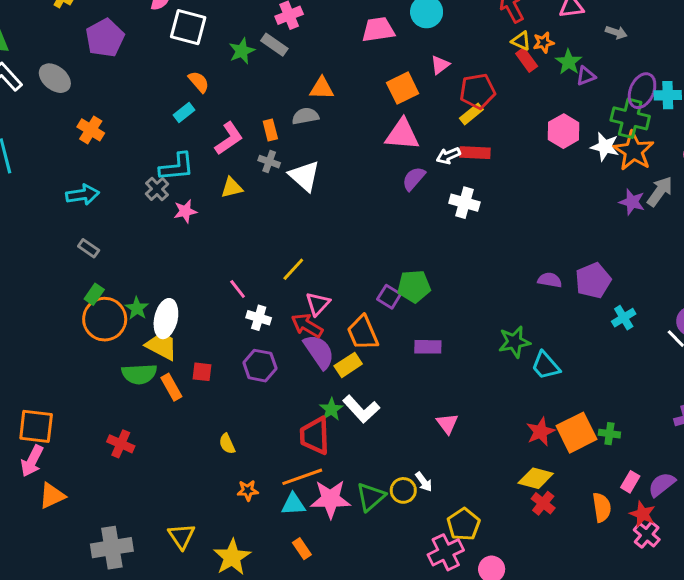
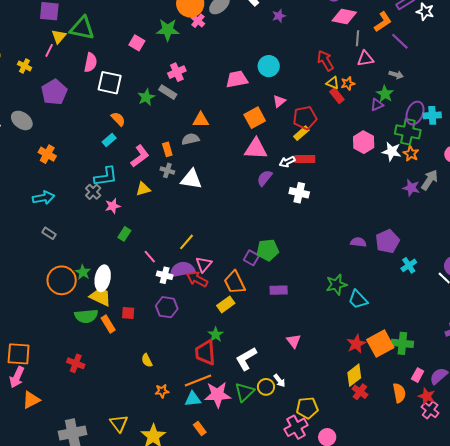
green star: (569, 62) -> (385, 94), moved
orange star: (634, 151) -> (411, 154), size x0.6
white triangle: (304, 176) -> (191, 179), turned -30
green rectangle: (94, 294) -> (124, 234), moved
purple semicircle: (319, 352) -> (182, 270), moved, turned -65
white L-shape: (361, 409) -> (246, 359), moved, turned 105
green cross: (609, 434) -> (402, 343), size x1.5
yellow diamond: (536, 478) -> (354, 375), turned -50
yellow pentagon: (464, 524) -> (307, 408), turned 30

